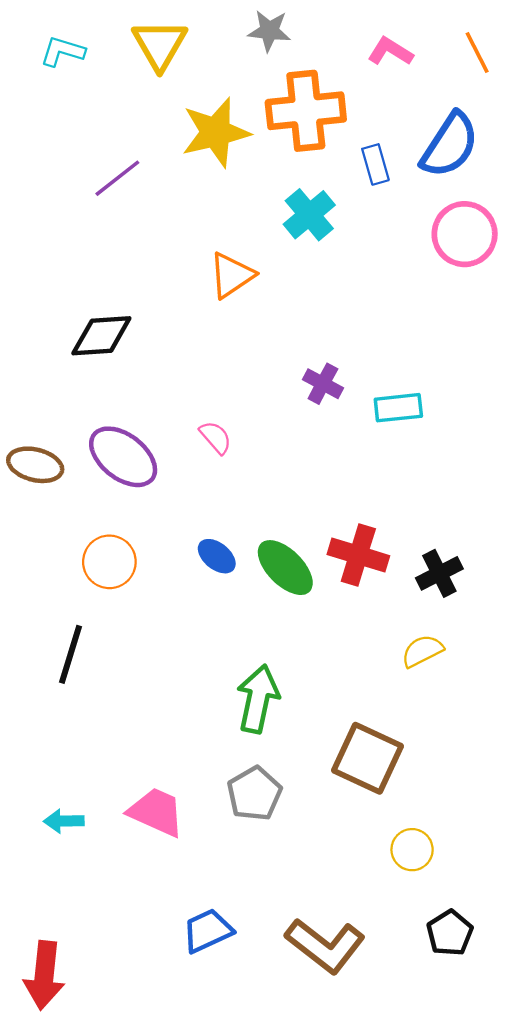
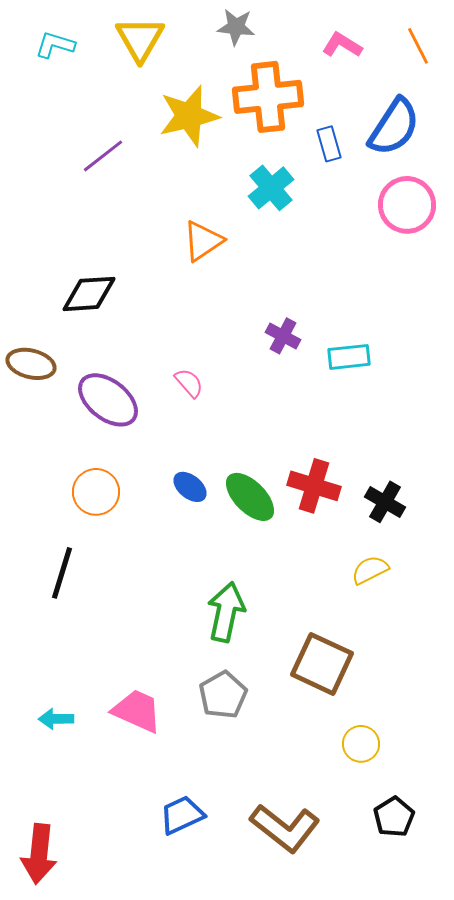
brown ellipse: (35, 465) -> (31, 364), moved
black cross: (439, 573) -> (385, 502), turned -33

